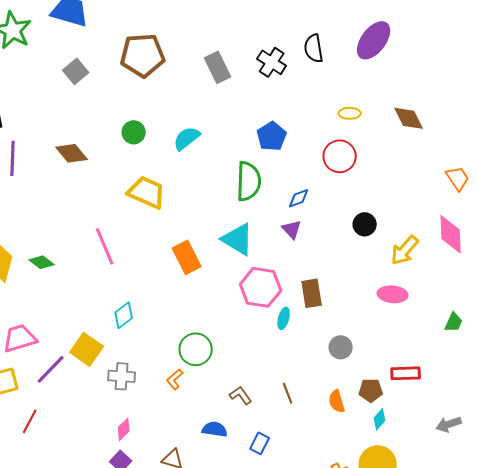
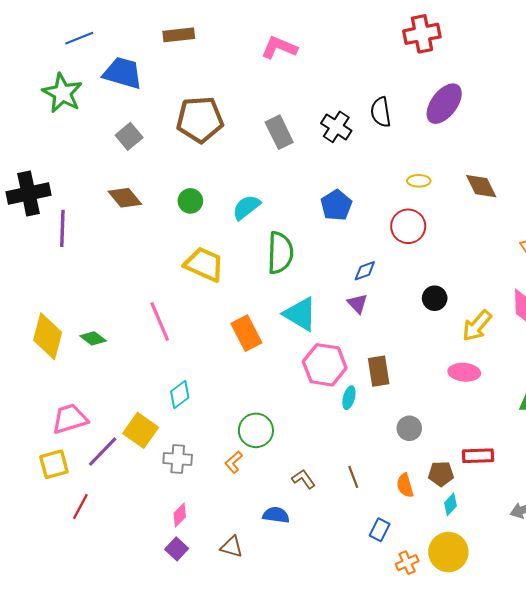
brown diamond: (72, 153) -> (125, 198), moved
green semicircle: (249, 181) -> (280, 253), moved
blue rectangle: (260, 443) -> (380, 530), moved

